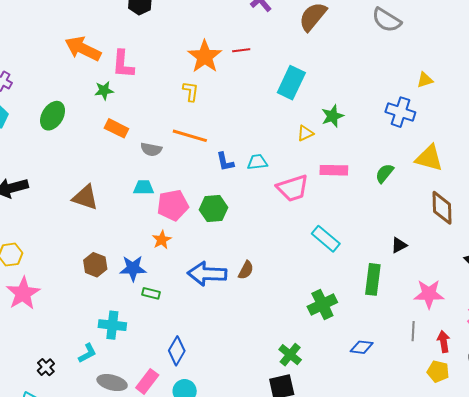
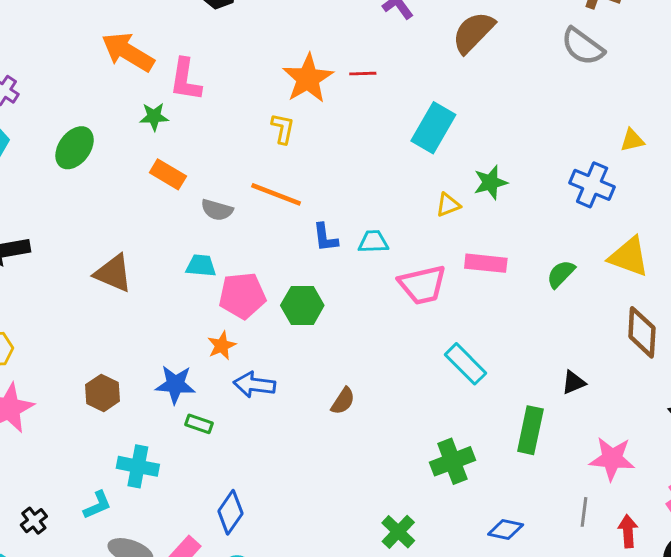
brown hexagon: (95, 265) -> (102, 393), moved
blue arrow: (207, 274) -> (254, 385), moved, size x0.7

